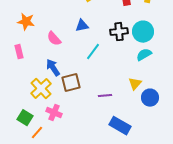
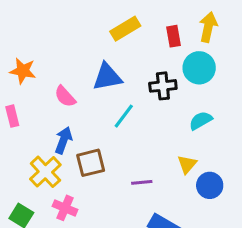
blue triangle: (82, 26) -> (107, 77), size x1.5
cyan circle: (143, 32) -> (199, 68), moved
blue arrow: (53, 68) -> (63, 140), turned 54

